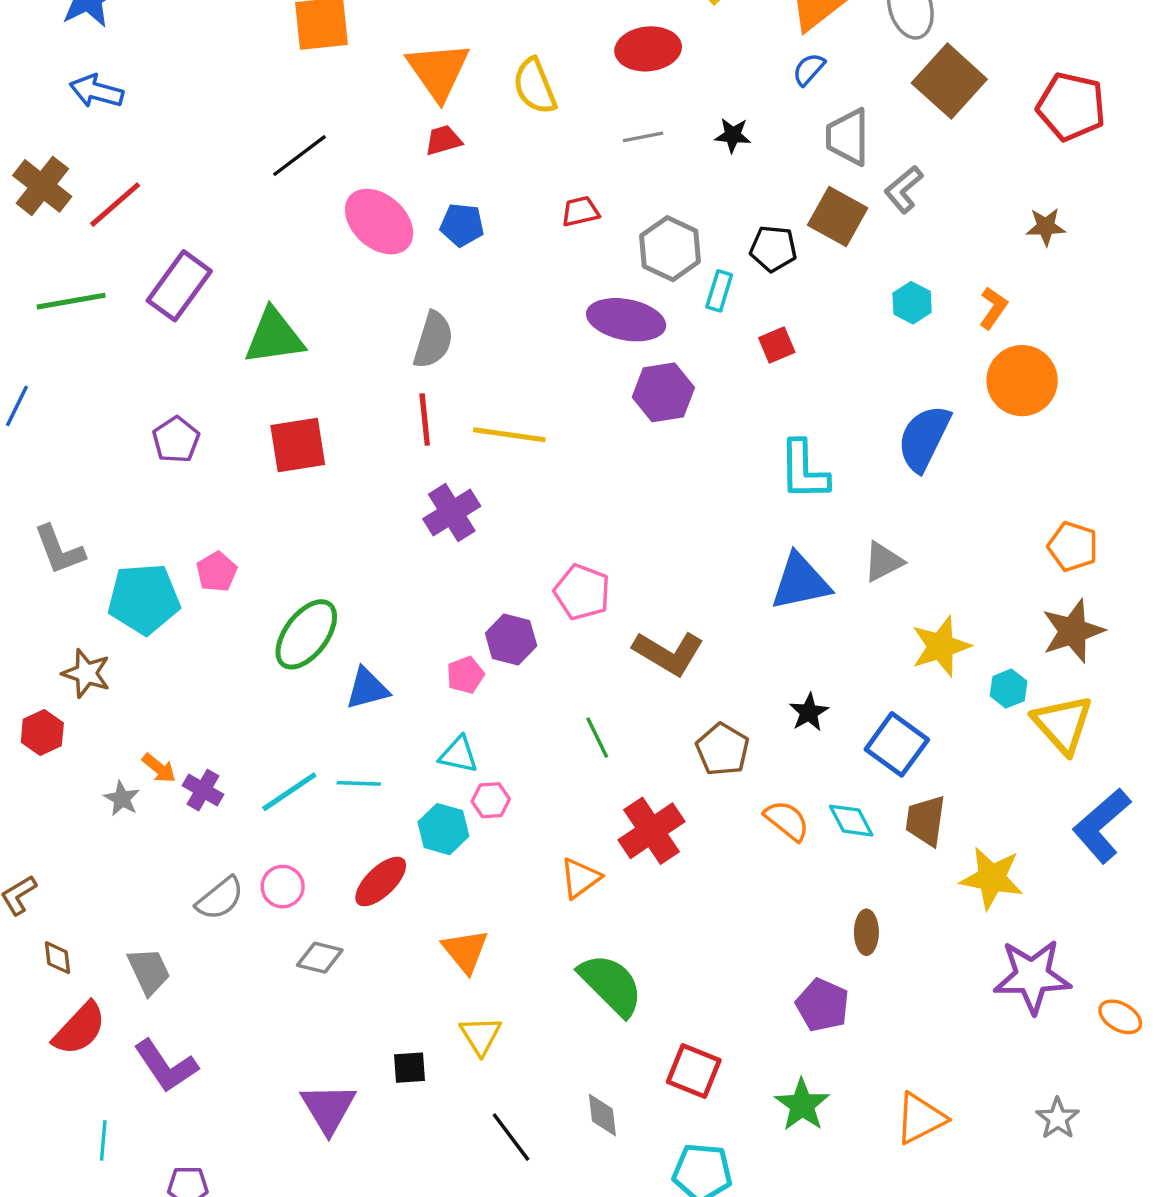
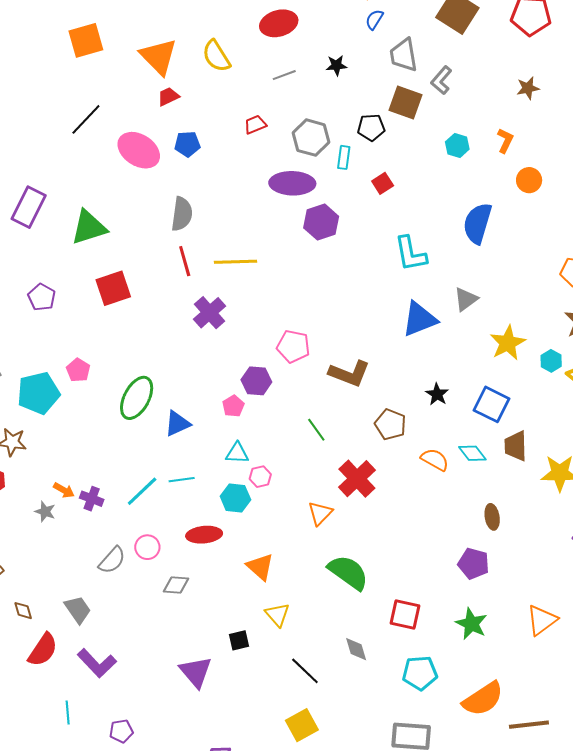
orange circle: (1022, 381) -> (529, 180), size x0.6
red ellipse: (381, 881) -> (204, 535), turned 48

